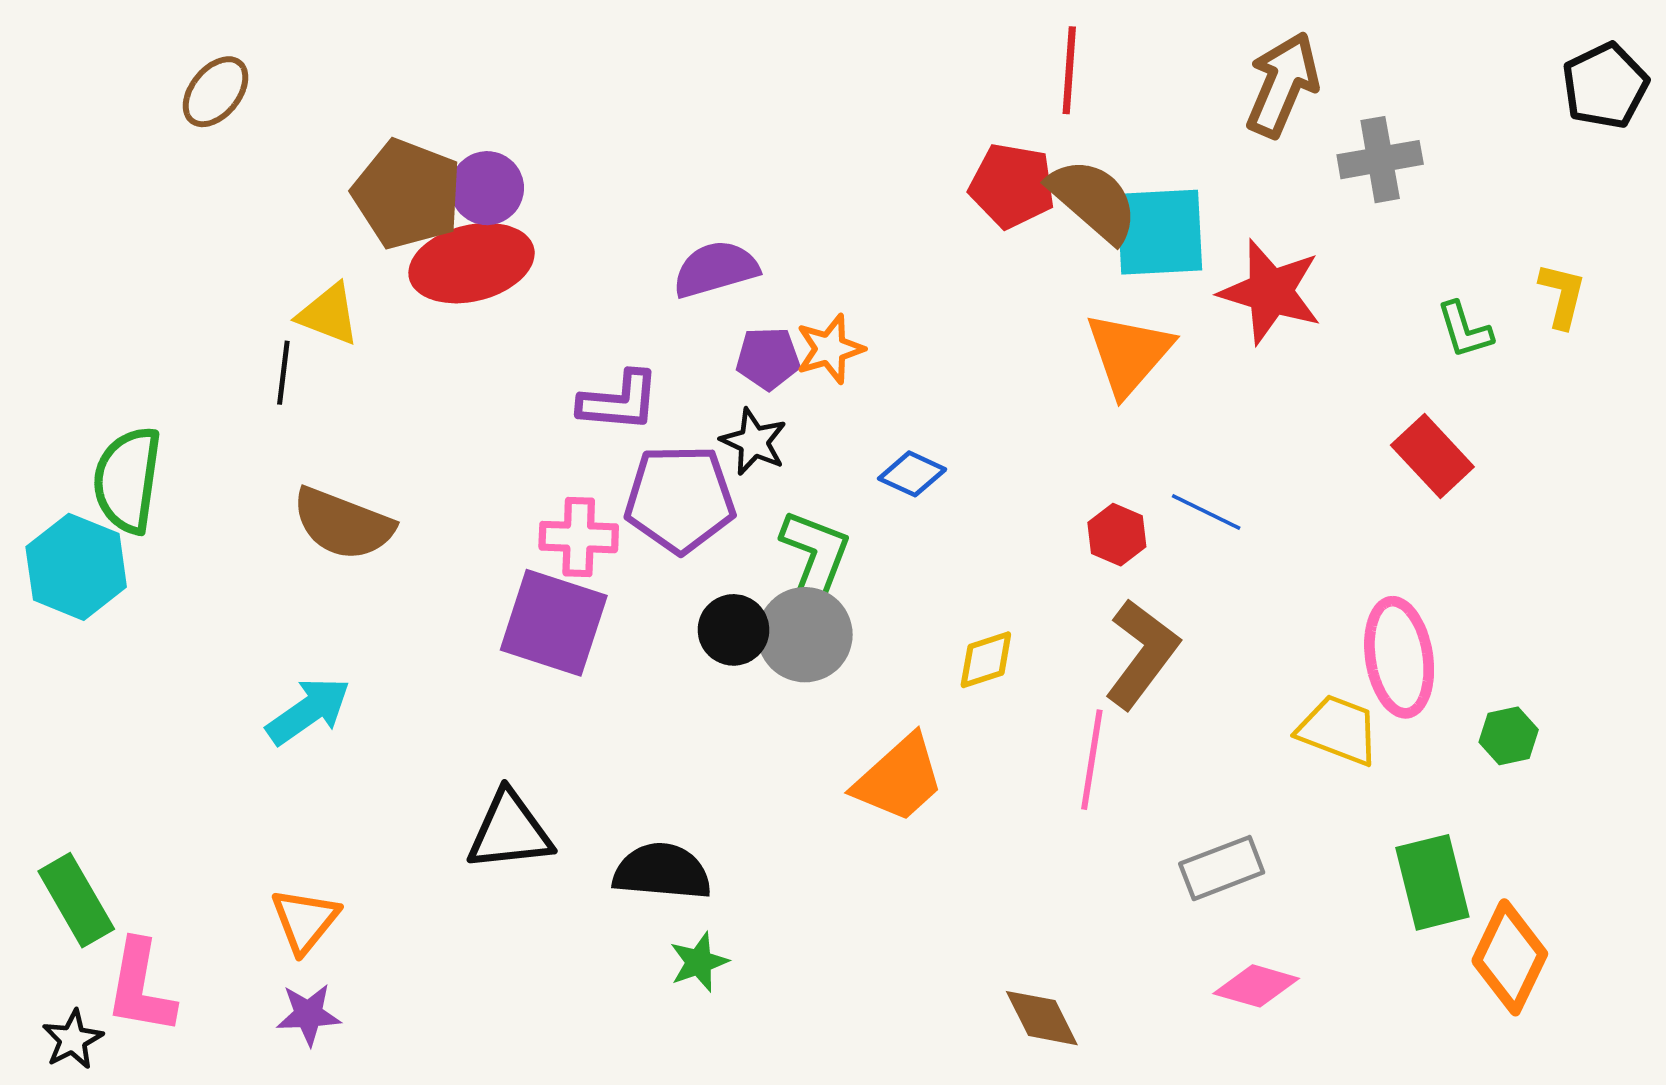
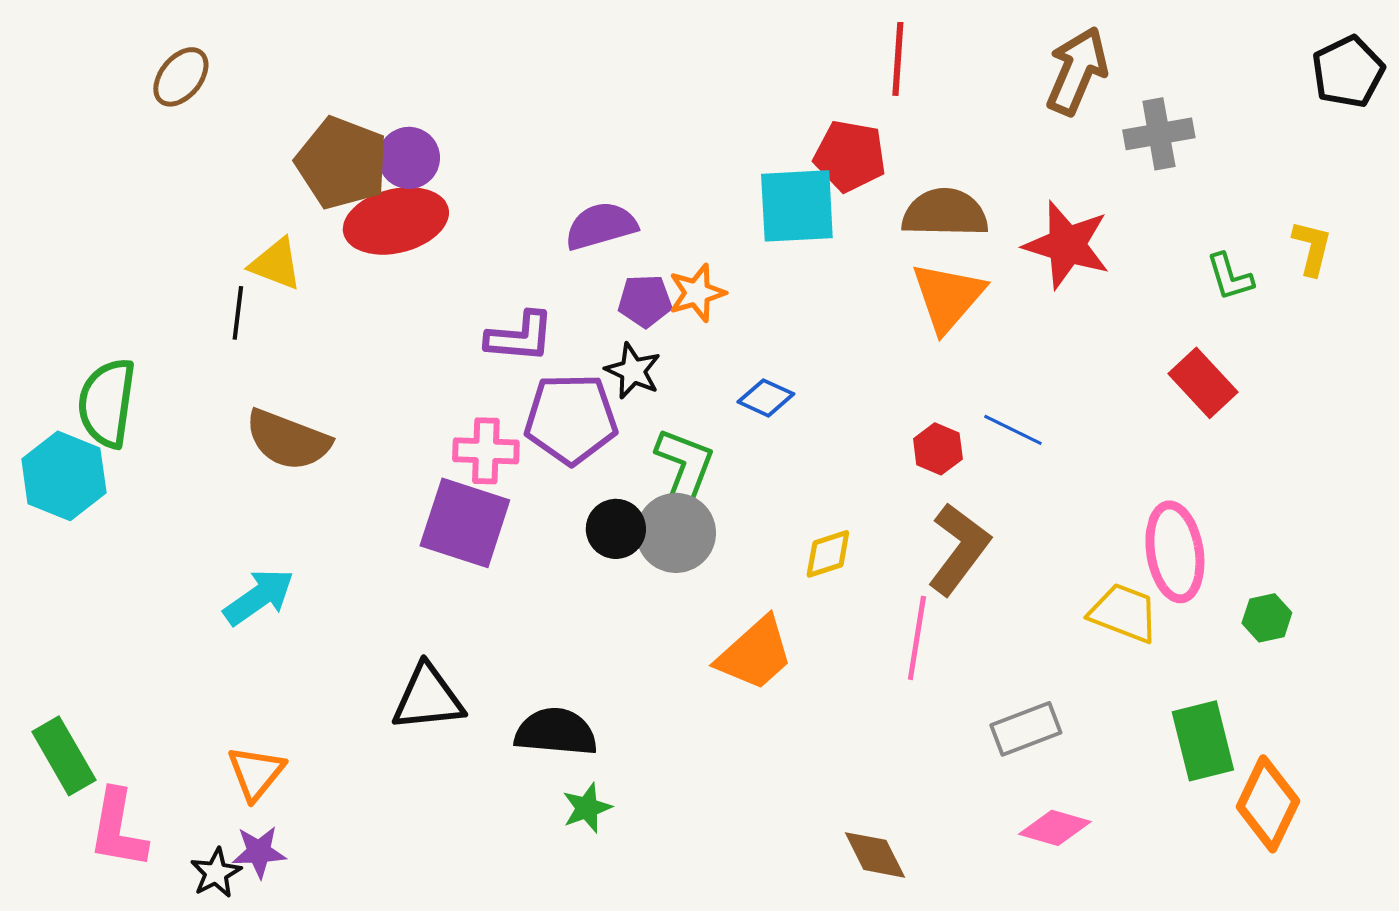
brown semicircle: (1093, 200) -> (945, 213), moved, turned -40
cyan square: (1160, 232) -> (797, 206), moved
black star: (73, 1039) -> (216, 873), moved

